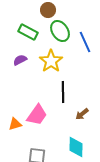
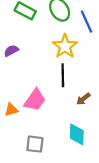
purple semicircle: (20, 60) -> (11, 51), moved
yellow star: (51, 61) -> (65, 46), moved

